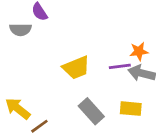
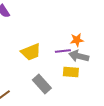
yellow rectangle: (131, 109) -> (71, 72), moved

